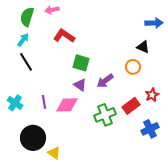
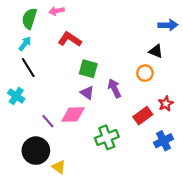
purple arrow: (105, 81) -> (114, 88), turned 102
purple line: (44, 102) -> (48, 121), moved, turned -32
cyan cross: (15, 103) -> (16, 96), moved
green cross: (105, 115) -> (107, 137), moved

